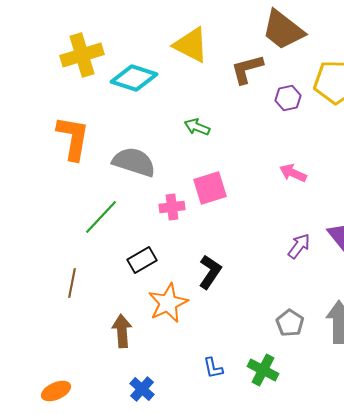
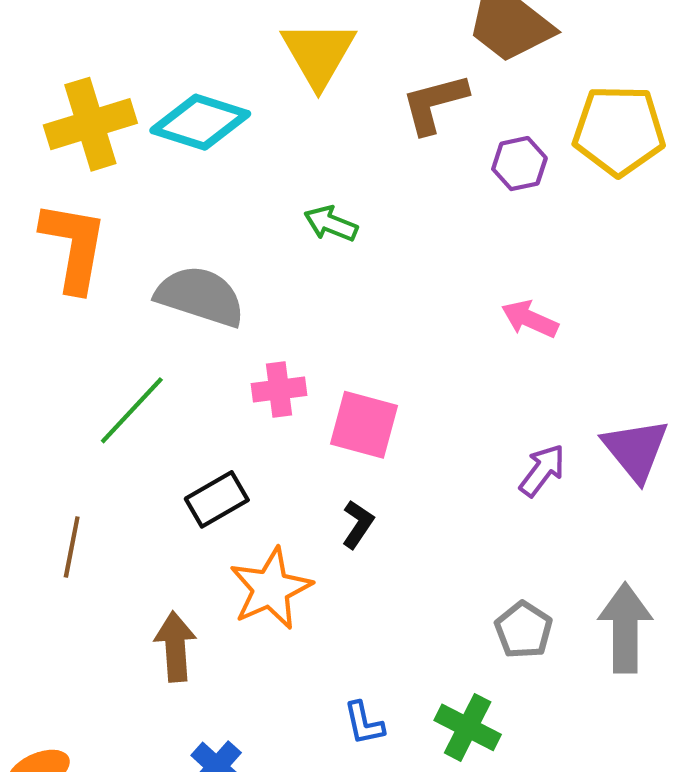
yellow triangle: (191, 45) -> (318, 54), turned 33
yellow cross: (82, 55) -> (90, 124), moved
pink square: (210, 188) -> (364, 425), moved, turned 32
black L-shape: (210, 272) -> (358, 524), size x0.7

